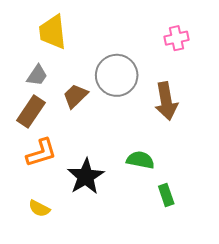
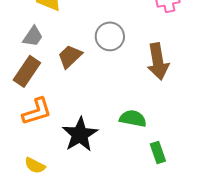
gray circle: (117, 75) -> (110, 36), size x0.7

